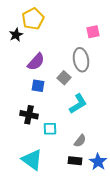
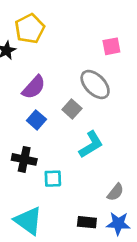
gray ellipse: (81, 60) -> (95, 84), turned -35
blue square: (38, 86) -> (36, 120), turned 32
gray semicircle: (80, 141) -> (116, 192), moved
blue star: (98, 162) -> (118, 223), turned -30

